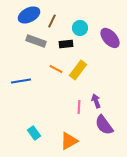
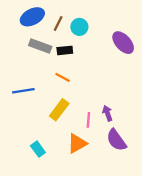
cyan circle: (80, 28) -> (79, 27), moved
black rectangle: (66, 44) -> (65, 50), moved
yellow rectangle: (78, 70) -> (59, 110), moved
orange triangle: (69, 141) -> (77, 143), moved

